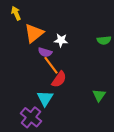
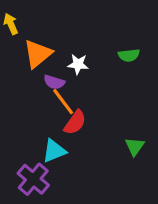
green semicircle: (104, 40) -> (129, 55), moved
cyan triangle: (45, 98) -> (54, 151), turned 36

